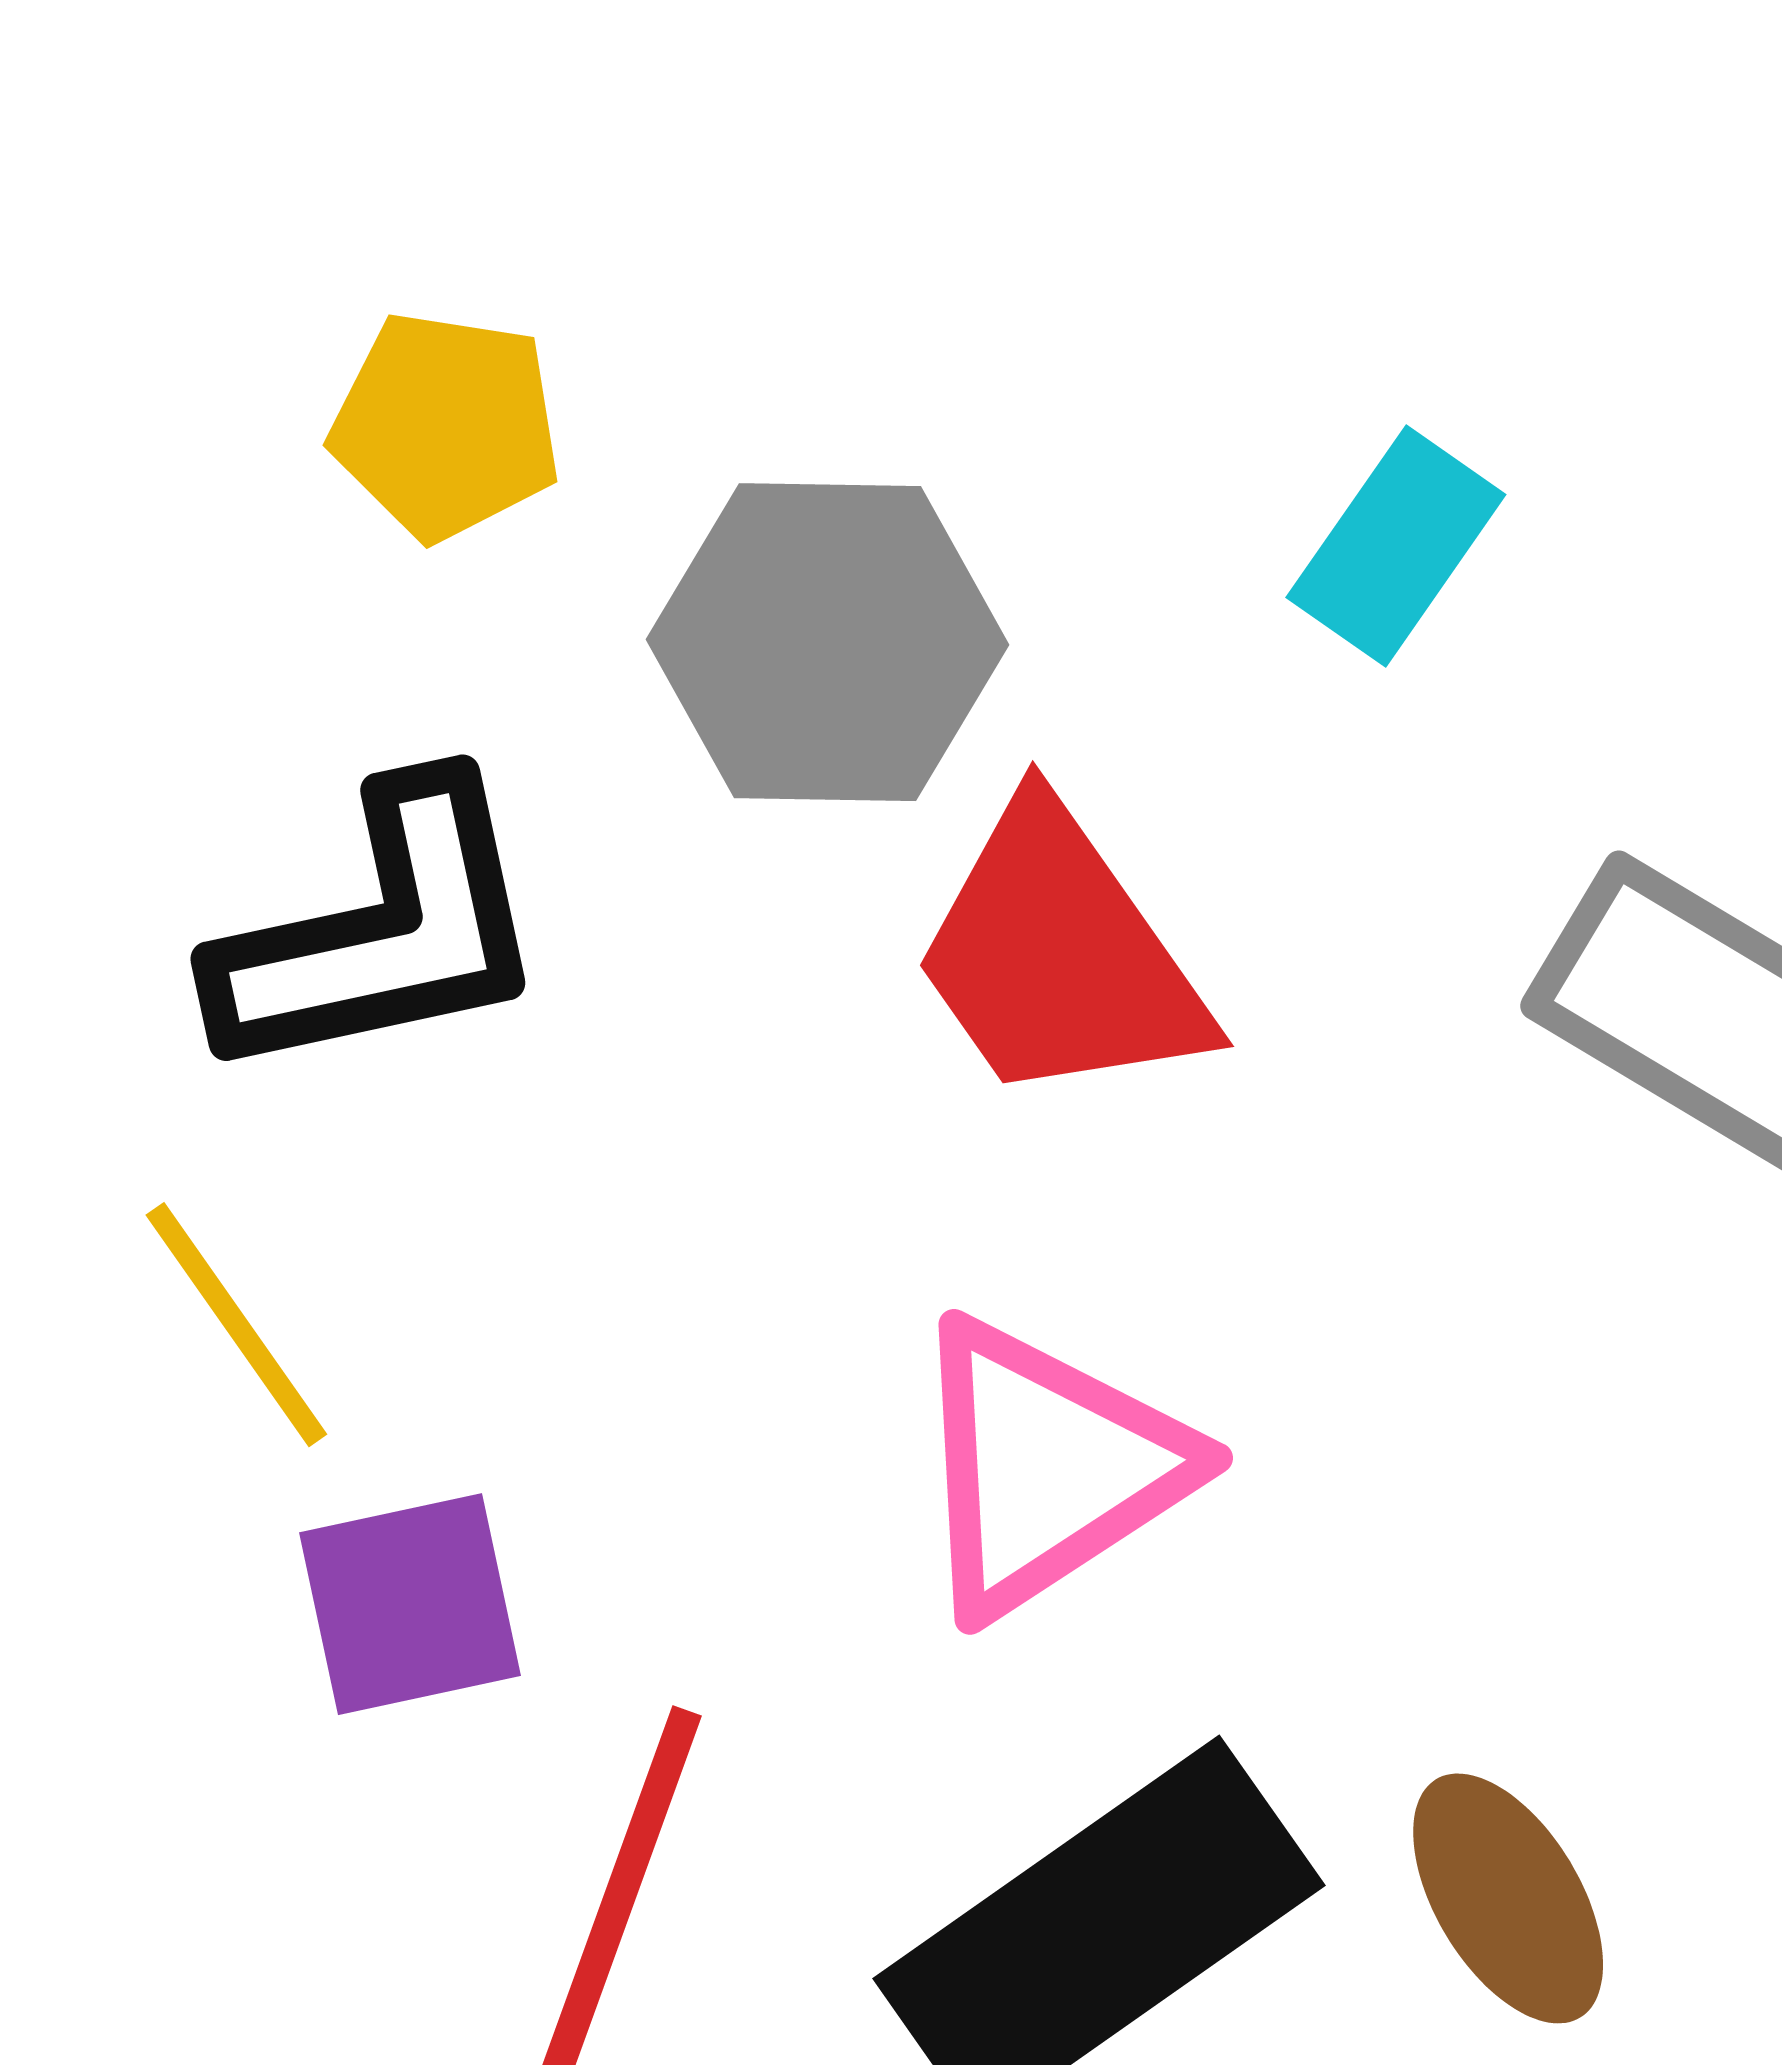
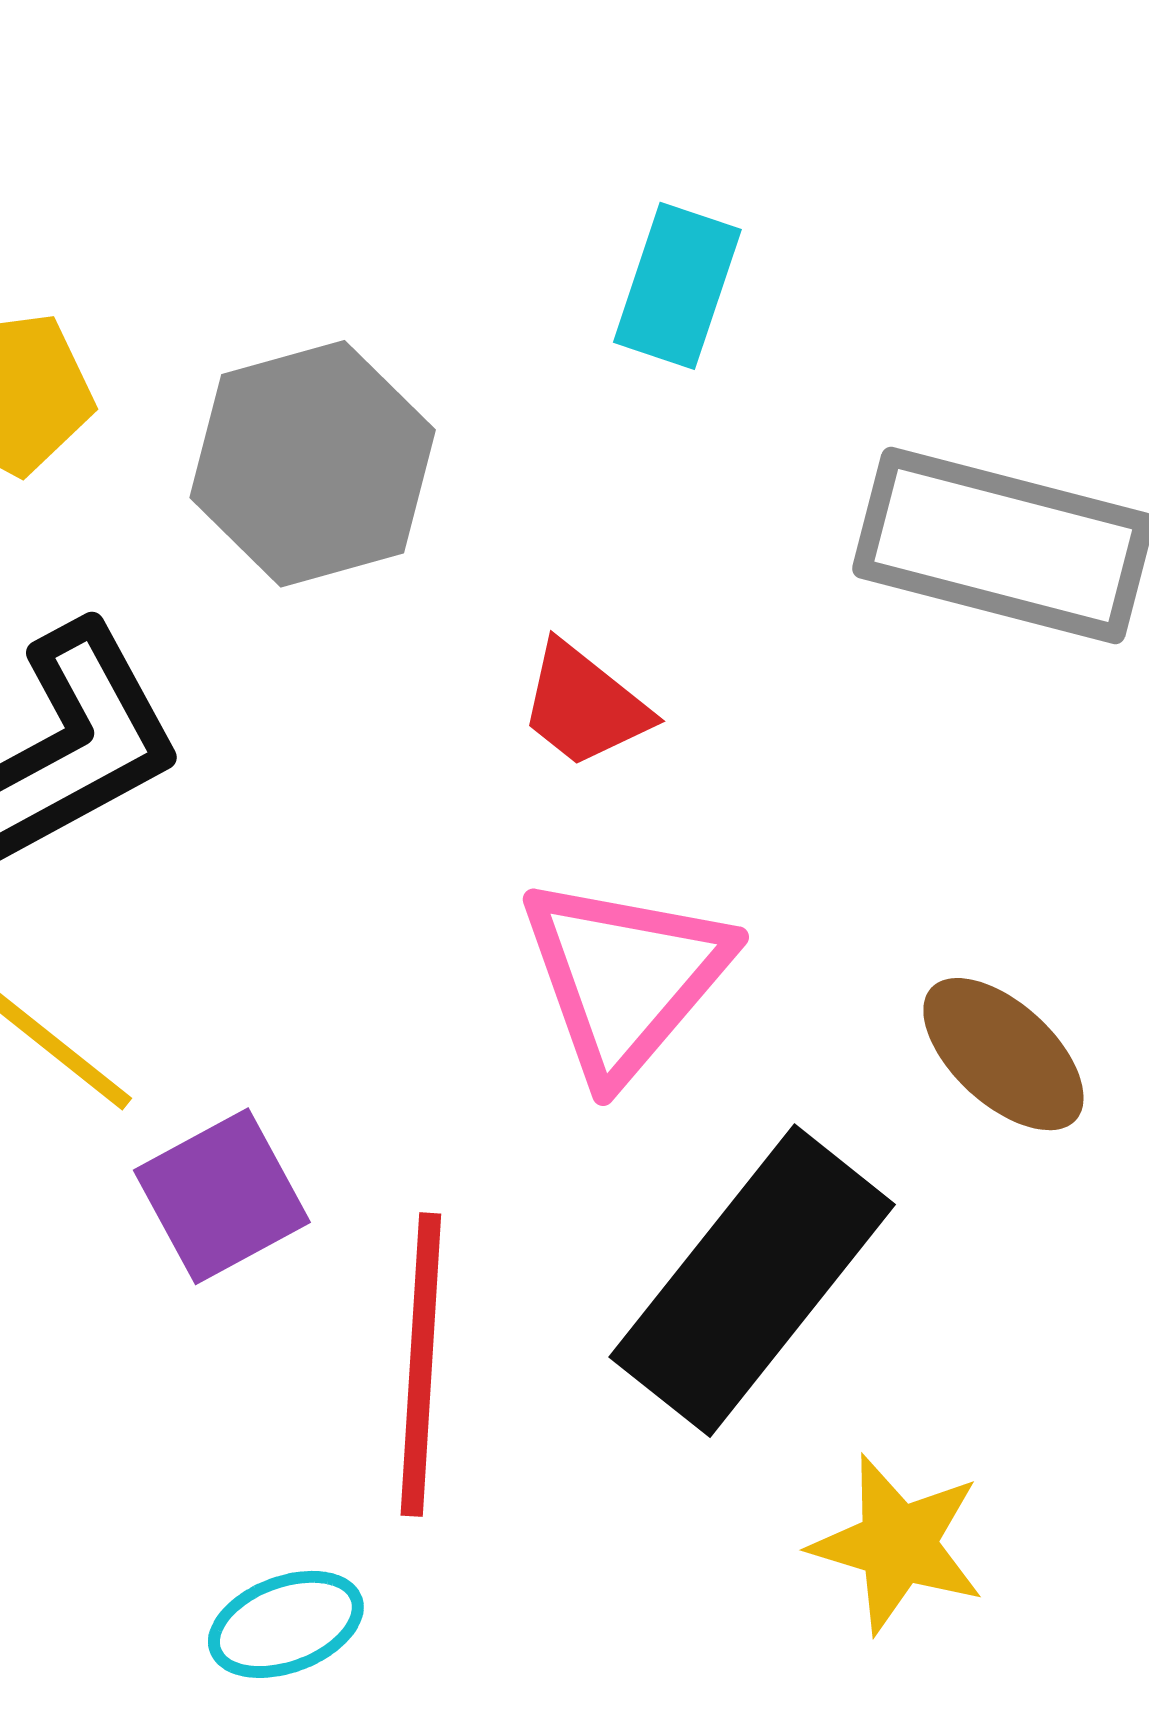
red trapezoid: (1059, 955) -> (584, 705), moved, size x0.6
brown ellipse: (1508, 1898) -> (1003, 1054), moved

